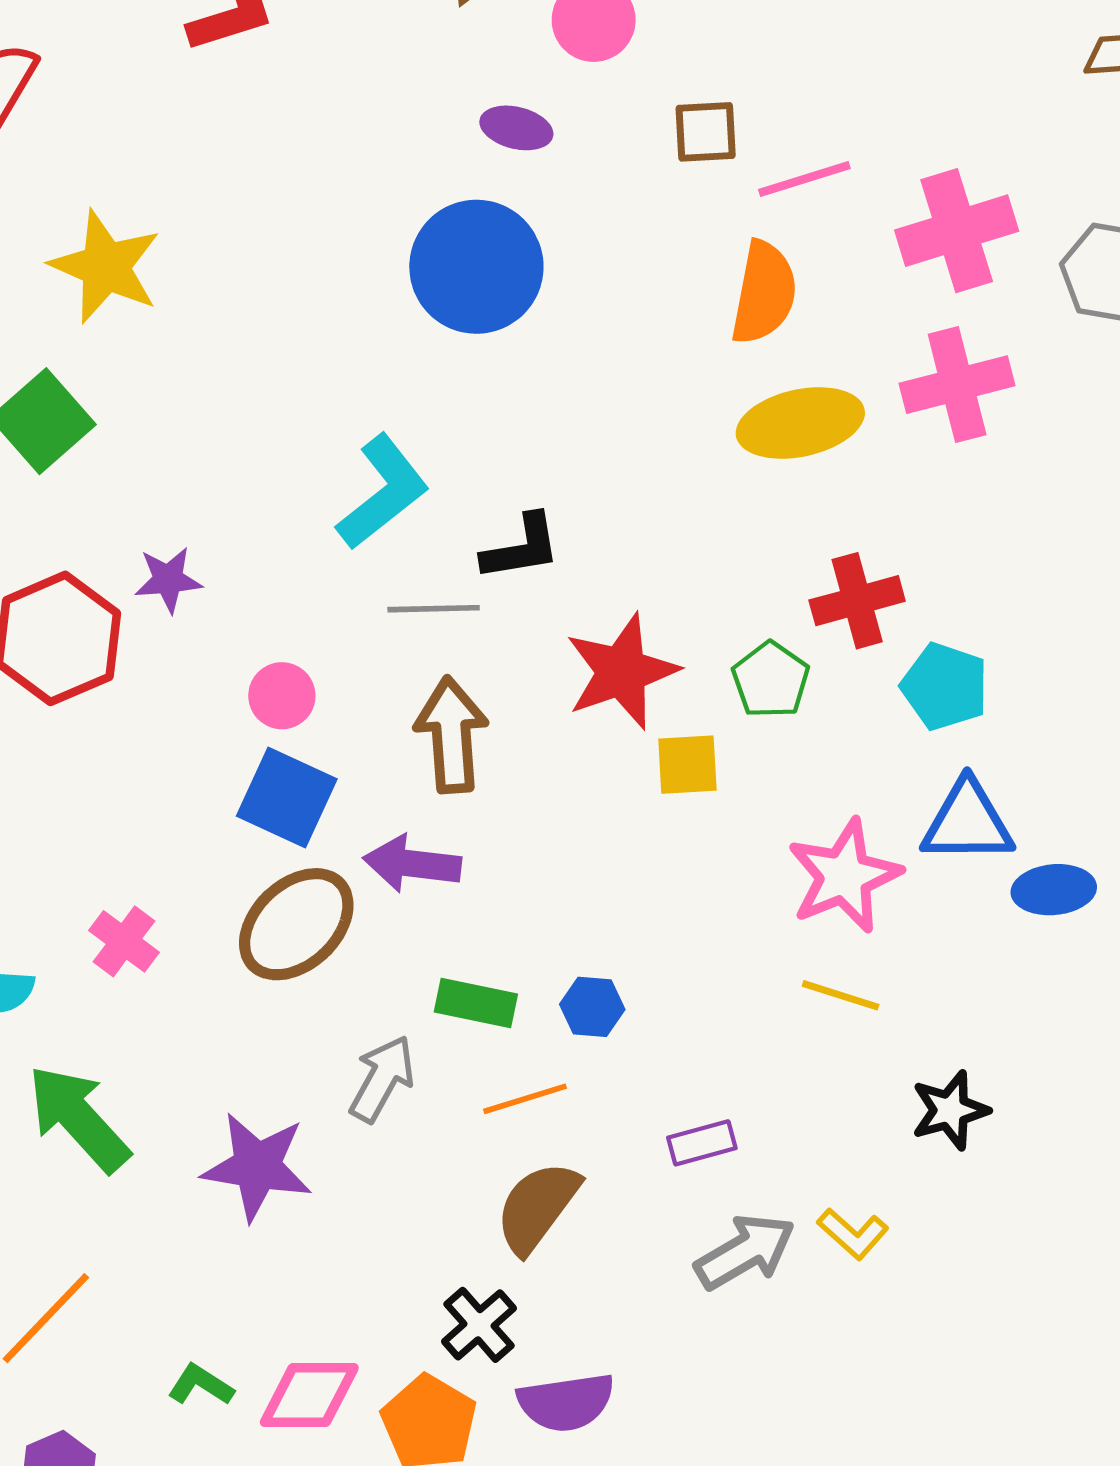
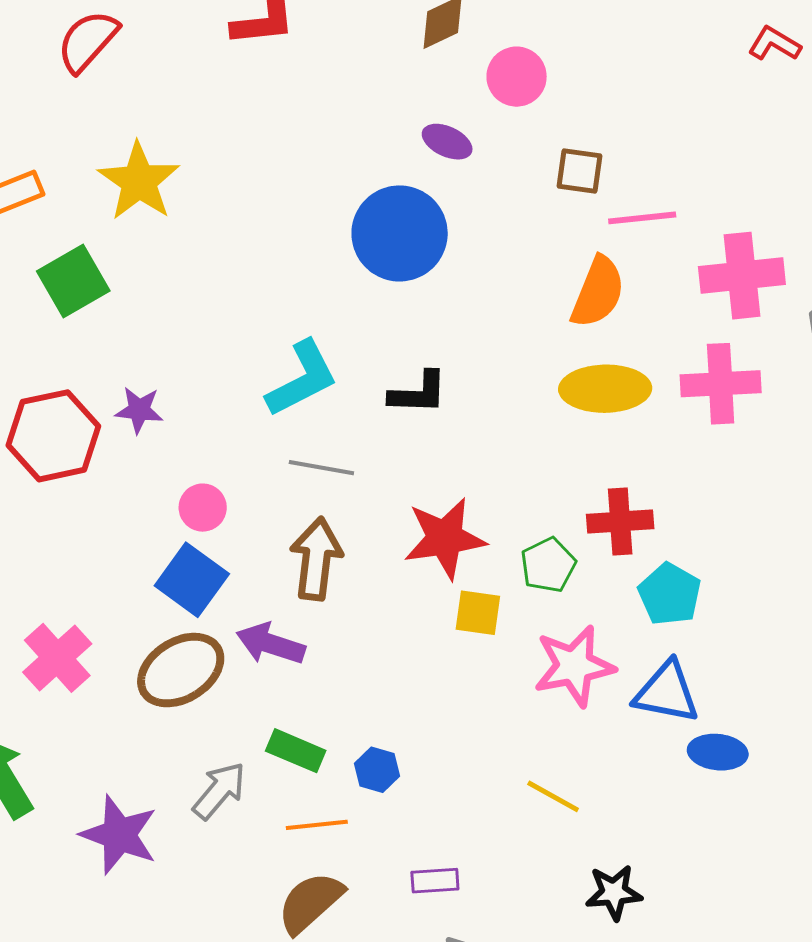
black L-shape: (521, 548) -> (418, 393), moved
pink star: (844, 876) -> (574, 666), moved
pink cross: (124, 941) -> (57, 658), size x1.4

